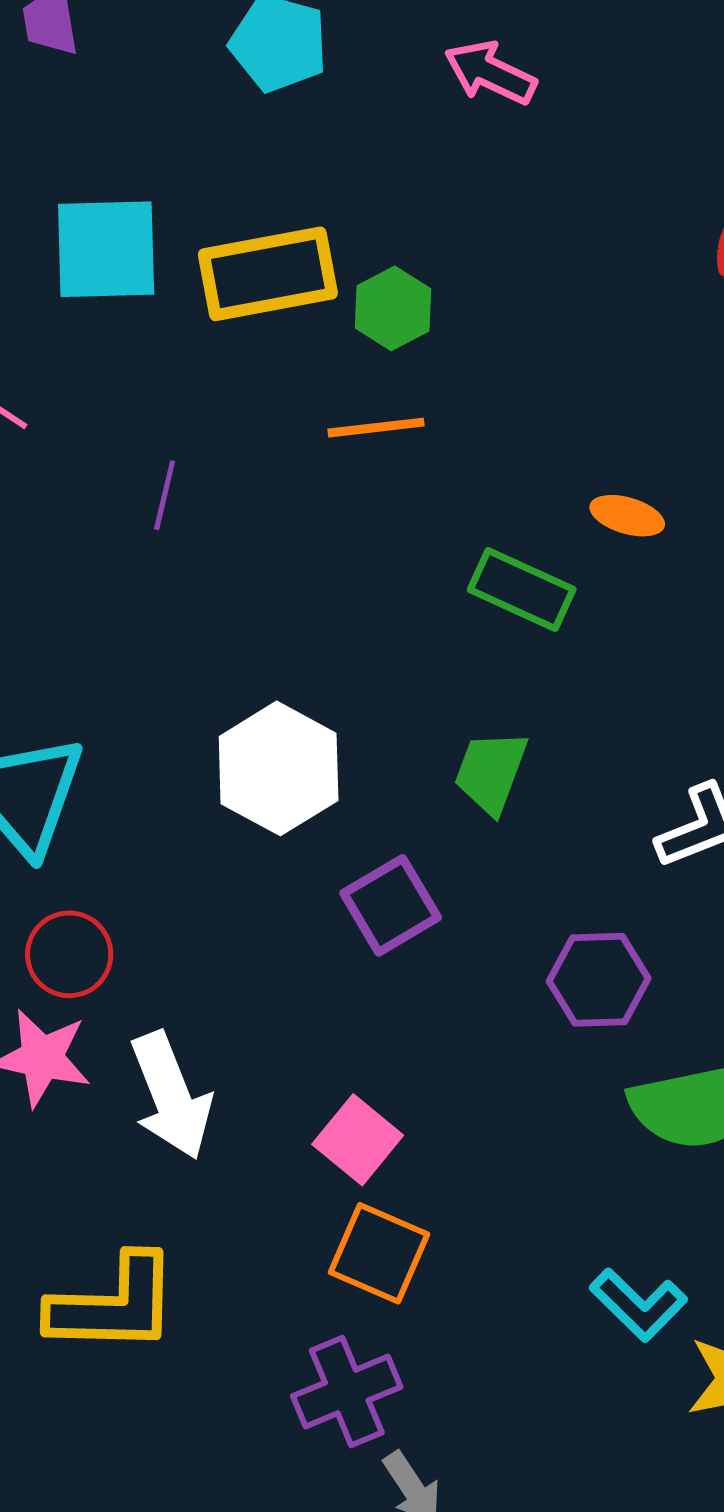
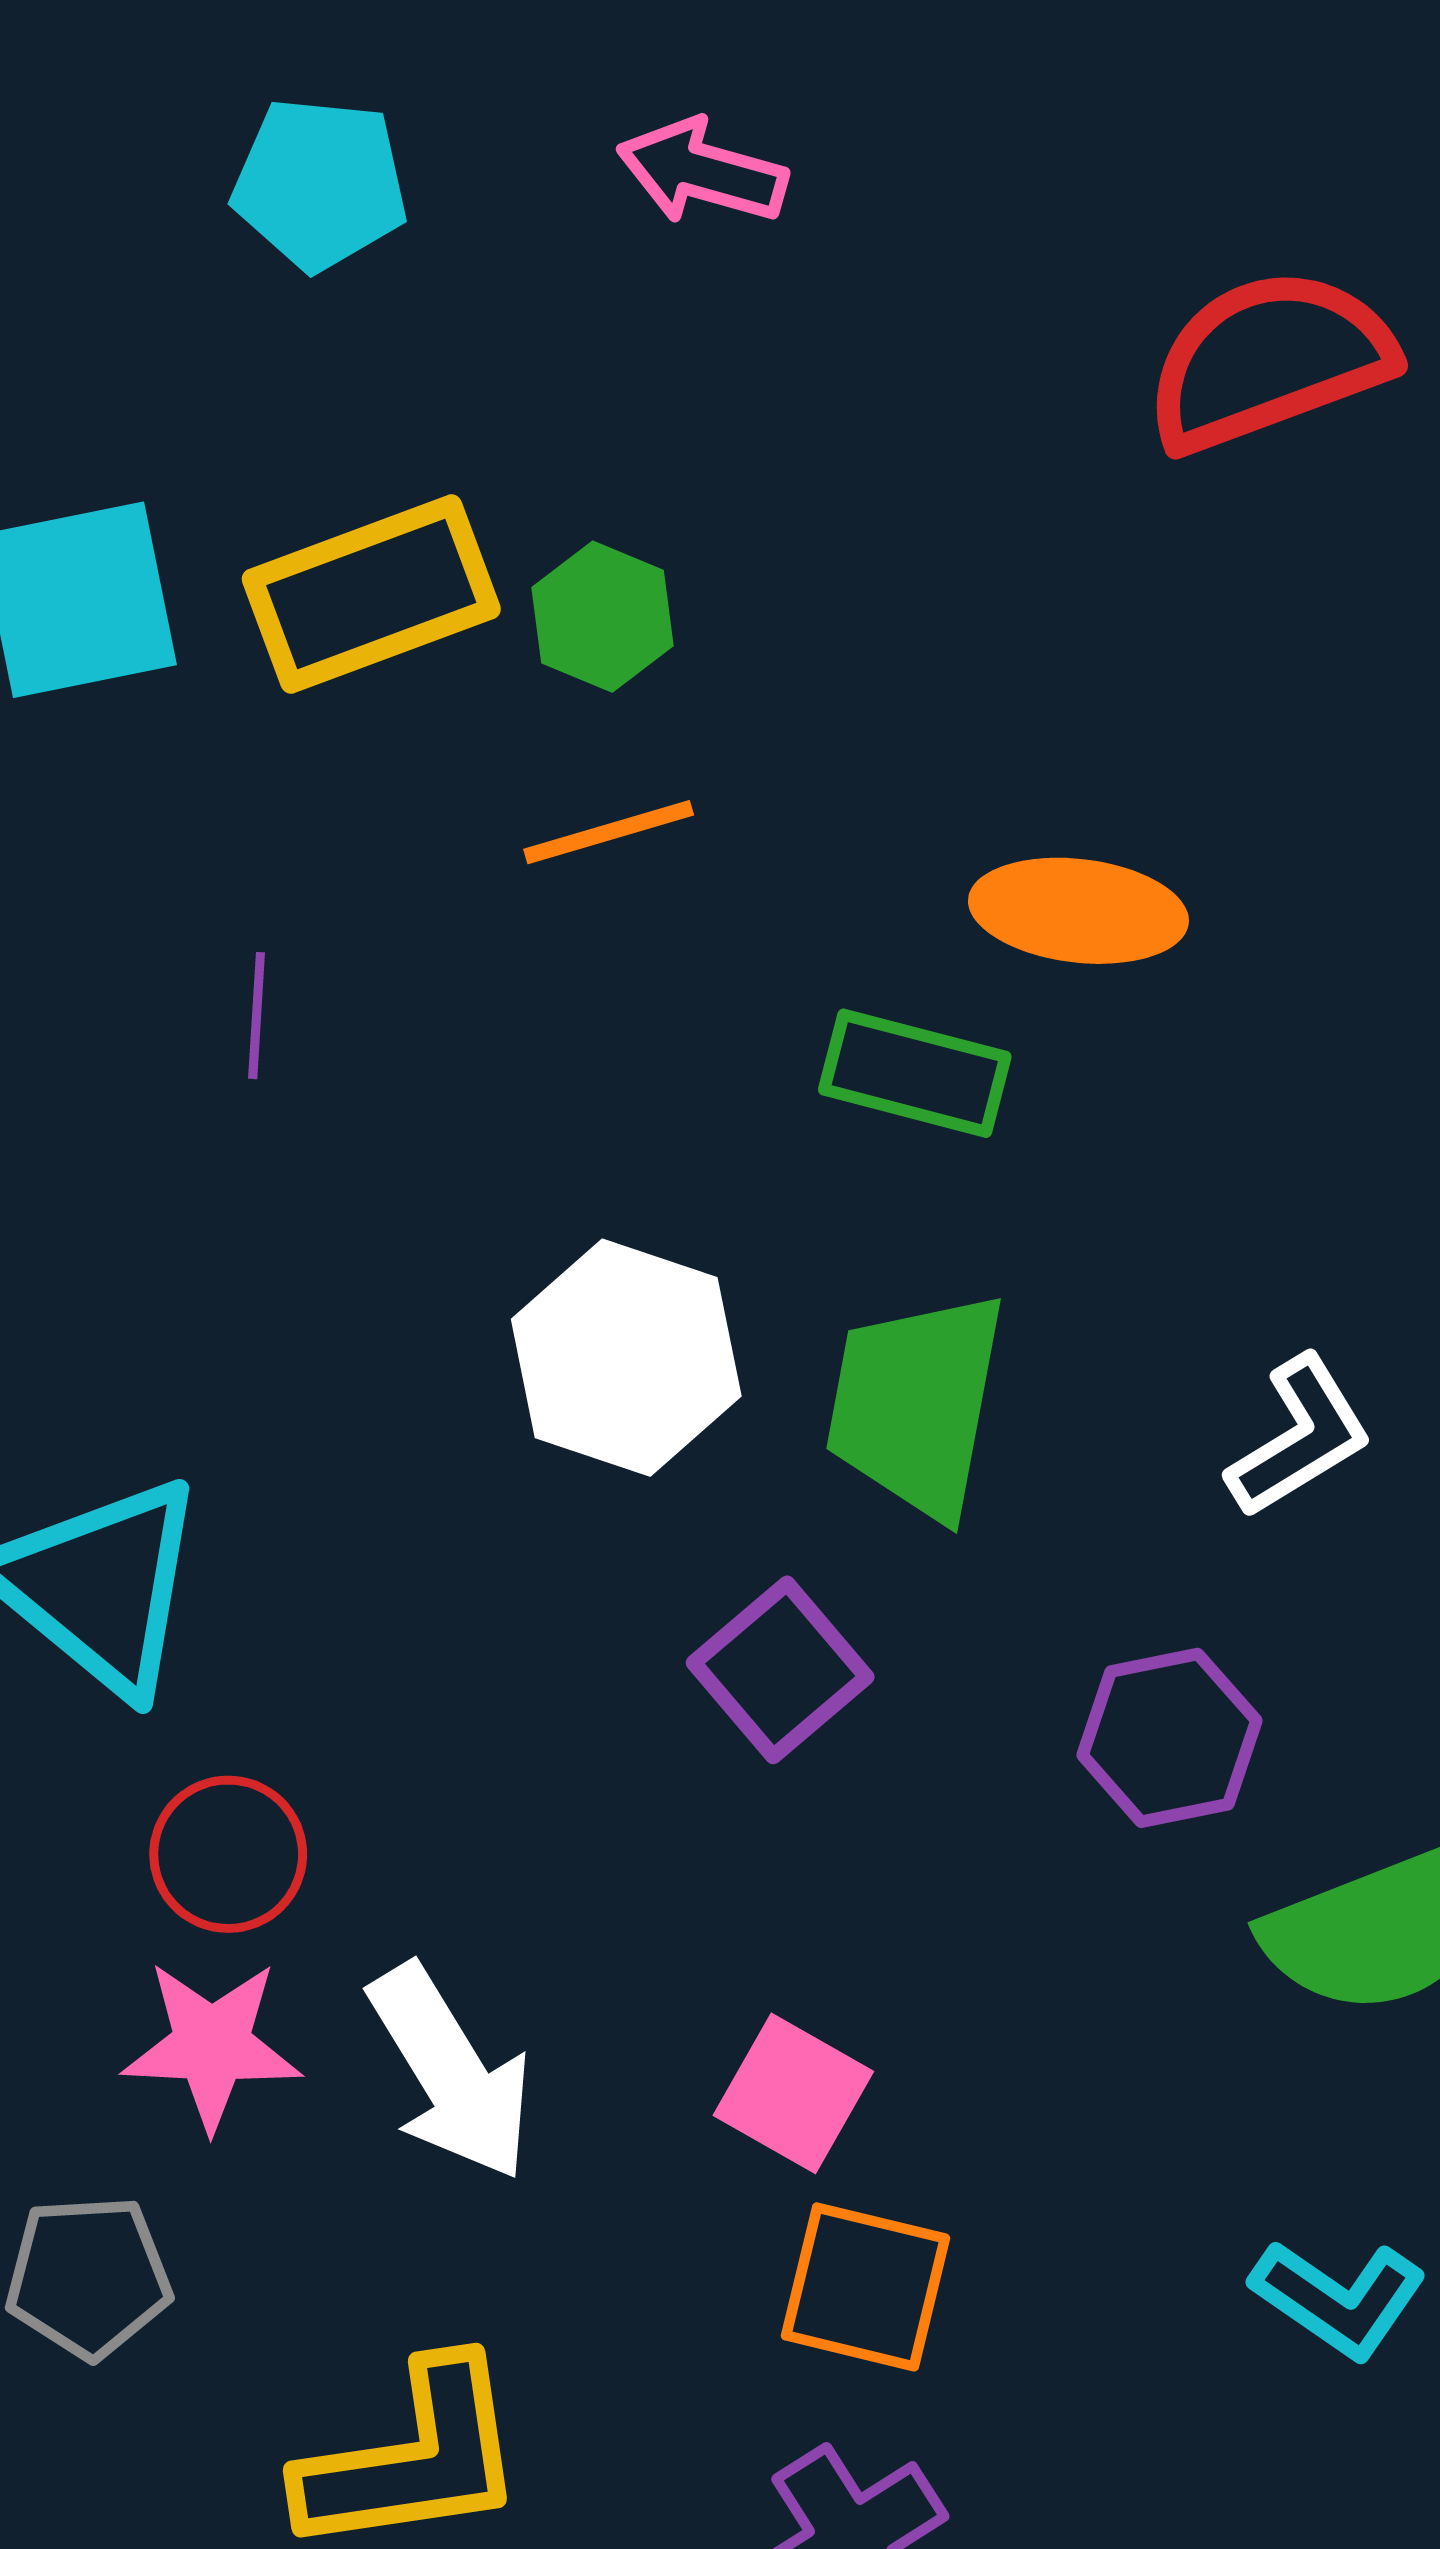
orange ellipse: (627, 516) -> (1078, 911), size x1.6
white hexagon: (279, 768) -> (626, 1358), moved
green trapezoid: (491, 772) -> (916, 1404), size x1.5

